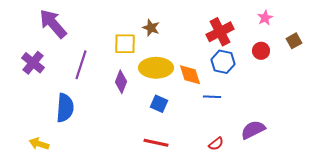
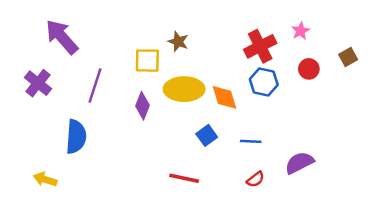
pink star: (265, 18) -> (301, 31), moved
blue line: (212, 97) -> (251, 141), moved
blue square: (159, 104) -> (207, 135), moved, turned 30

